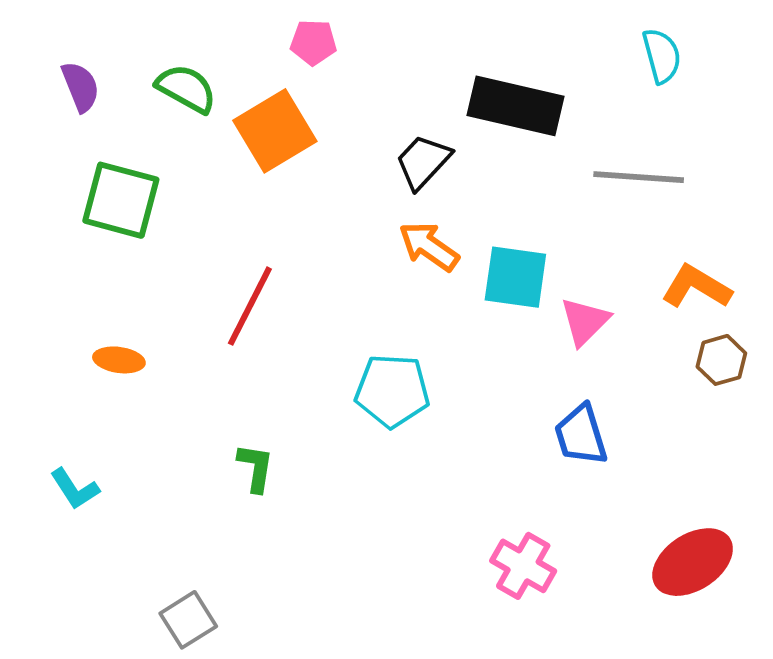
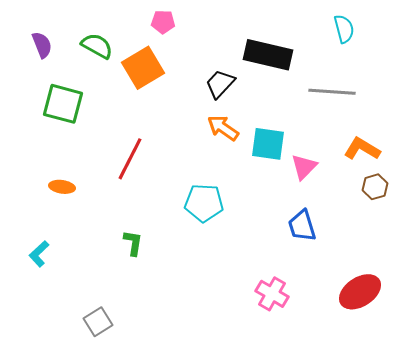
cyan L-shape: (75, 489) -> (39, 254), turned 80

